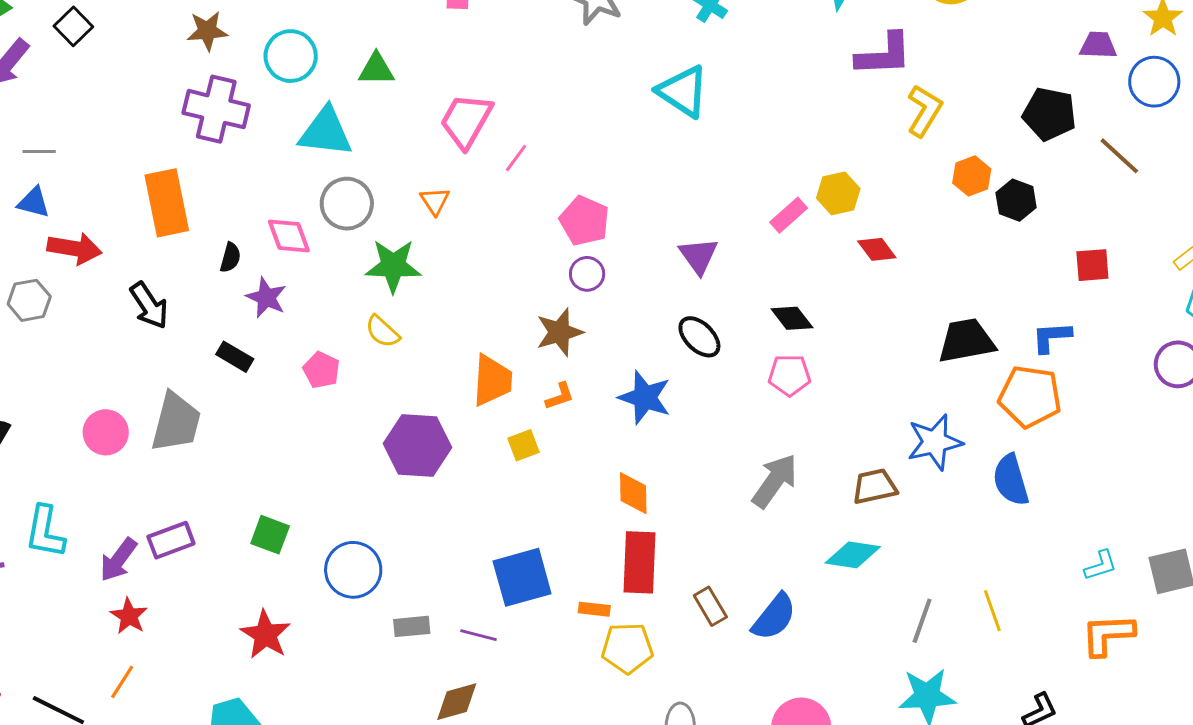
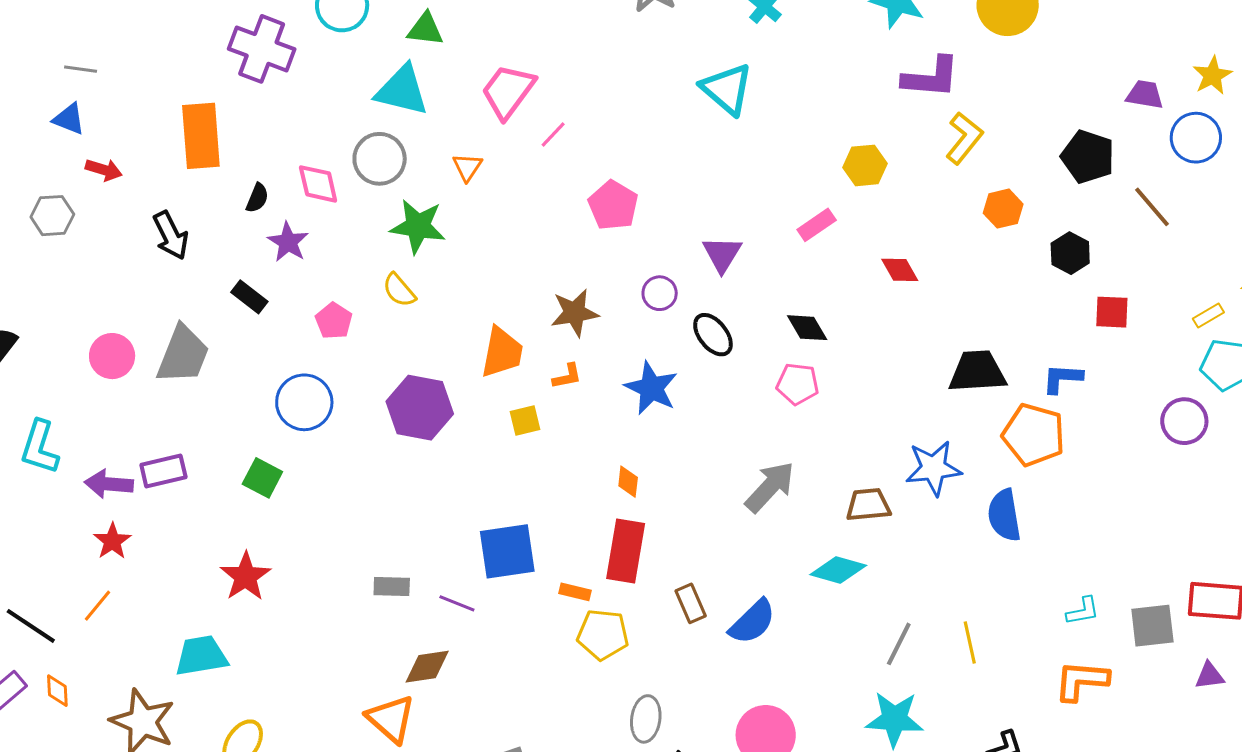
cyan triangle: (326, 132) -> (402, 90), moved
yellow hexagon: (838, 193) -> (865, 165), moved
black hexagon: (1016, 200) -> (1070, 253), moved
red arrow: (75, 248) -> (104, 170), size x0.7
purple circle: (587, 274) -> (660, 293), moved
orange diamond: (633, 493) -> (628, 482), size x0.7
purple arrow: (118, 560) -> (109, 484), turned 51
blue circle: (353, 570) -> (304, 402), moved

